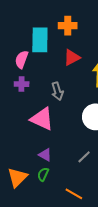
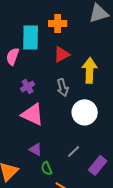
purple cross: (22, 84) -> (28, 86), moved, turned -32
gray arrow: (57, 91) -> (63, 87), moved
green semicircle: (43, 174) -> (47, 168), moved, turned -48

